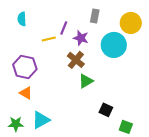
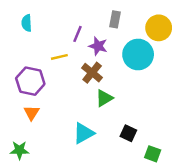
yellow line: (49, 39) -> (59, 57), moved
orange triangle: (26, 93) -> (31, 113), turned 32
cyan triangle: (41, 120) -> (84, 133), moved

